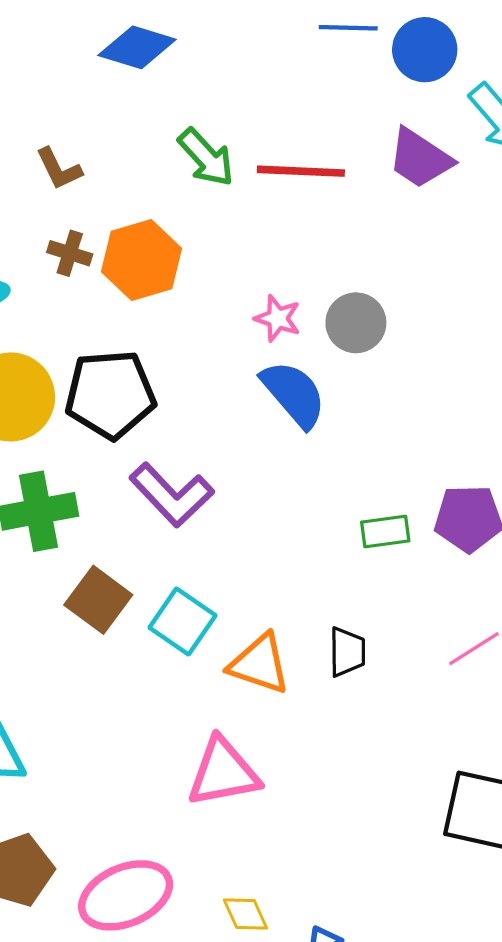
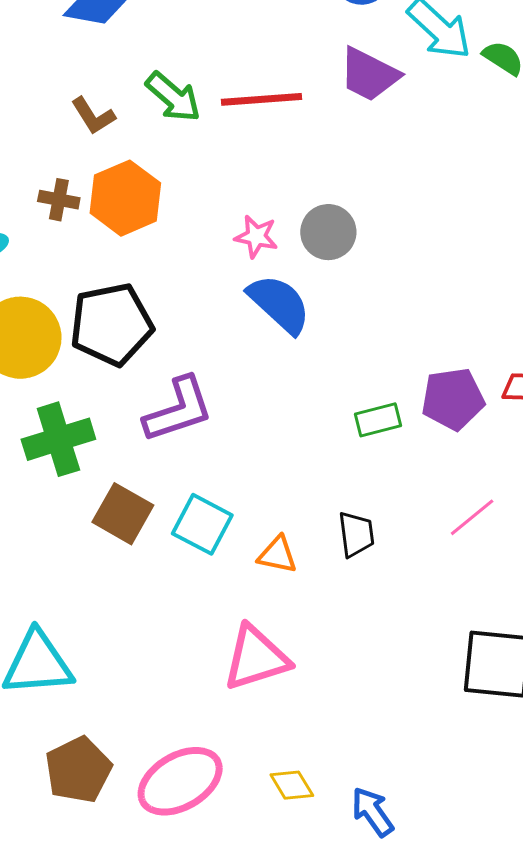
brown L-shape: (59, 169) -> (93, 116), moved
purple L-shape: (172, 495) -> (178, 410), turned -58
orange triangle: (260, 664) -> (277, 555), size x0.7

